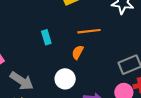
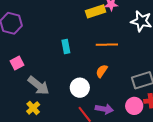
orange semicircle: (78, 52) -> (102, 71), moved

